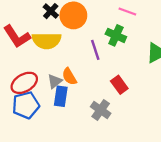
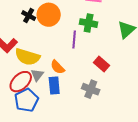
yellow semicircle: (47, 41) -> (27, 57), moved, turned 30
purple line: (95, 50) -> (74, 39), turned 36
gray triangle: (55, 81) -> (37, 75), moved

